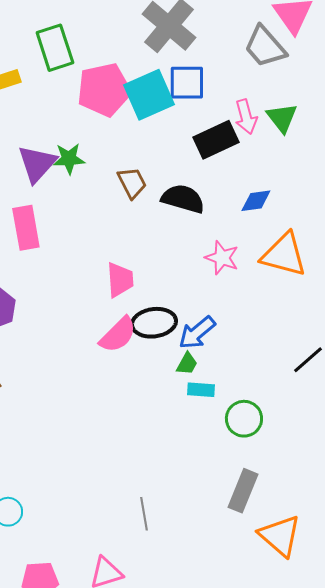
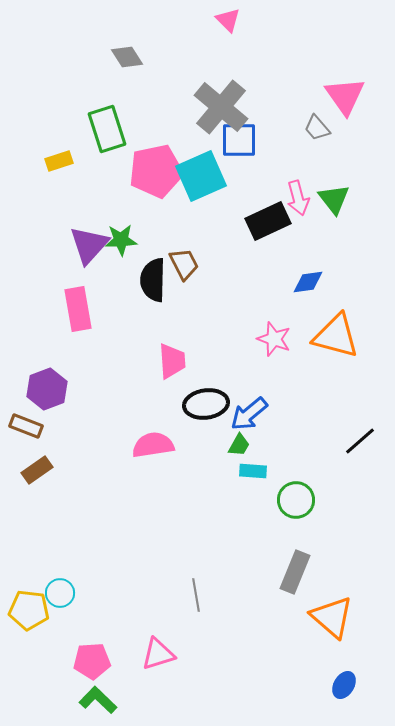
gray trapezoid: (265, 47) -> (317, 128), size x0.6
blue square: (187, 83) -> (239, 140), moved
black semicircle: (183, 199) -> (153, 280), moved, turned -105
pink semicircle: (118, 335) -> (153, 445), moved, turned -144

